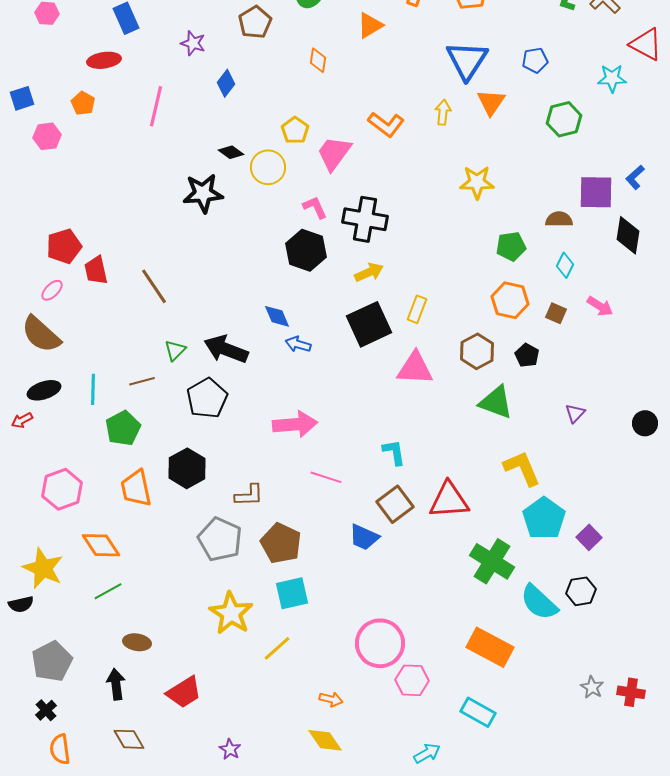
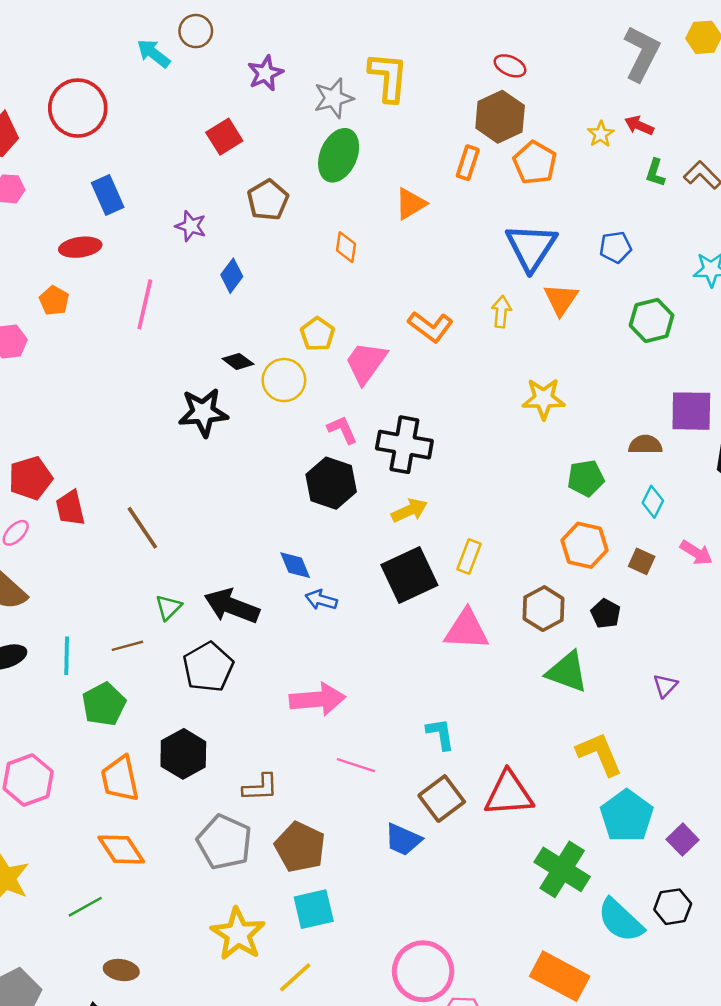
orange diamond: (101, 545) -> (121, 850), moved

